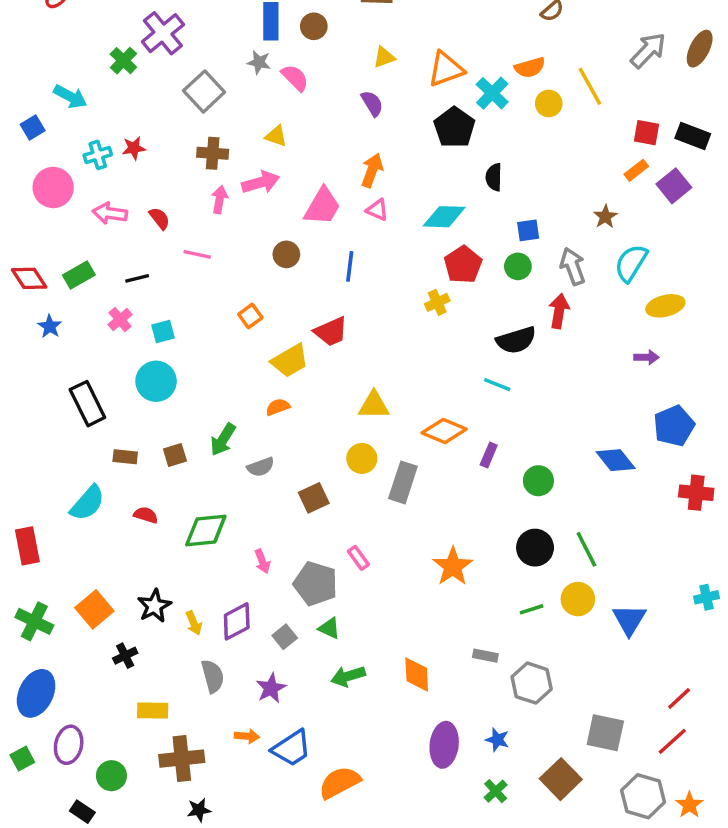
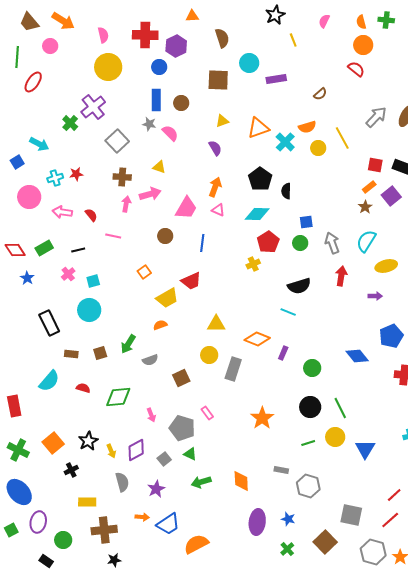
black pentagon: (454, 127) -> (260, 179), moved
brown star: (605, 217) -> (365, 207), moved
red arrow: (559, 311) -> (341, 276), moved
blue ellipse: (36, 693) -> (19, 492), turned -68

